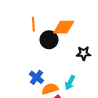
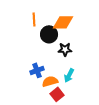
black star: (84, 53) -> (65, 49), moved
blue cross: (36, 77) -> (37, 70), turned 32

